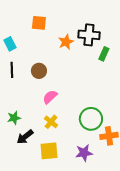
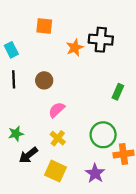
green rectangle: (104, 54) -> (118, 92), moved
yellow square: (49, 151) -> (56, 171), turned 30
purple star: (84, 153) -> (95, 173), turned -30

